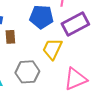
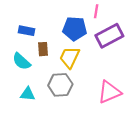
yellow trapezoid: (52, 49) -> (70, 57), moved

